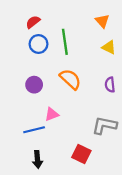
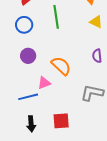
blue circle: (38, 44) -> (24, 25), moved
orange semicircle: (70, 79) -> (61, 66), moved
red square: (81, 154) -> (61, 121), moved, turned -30

